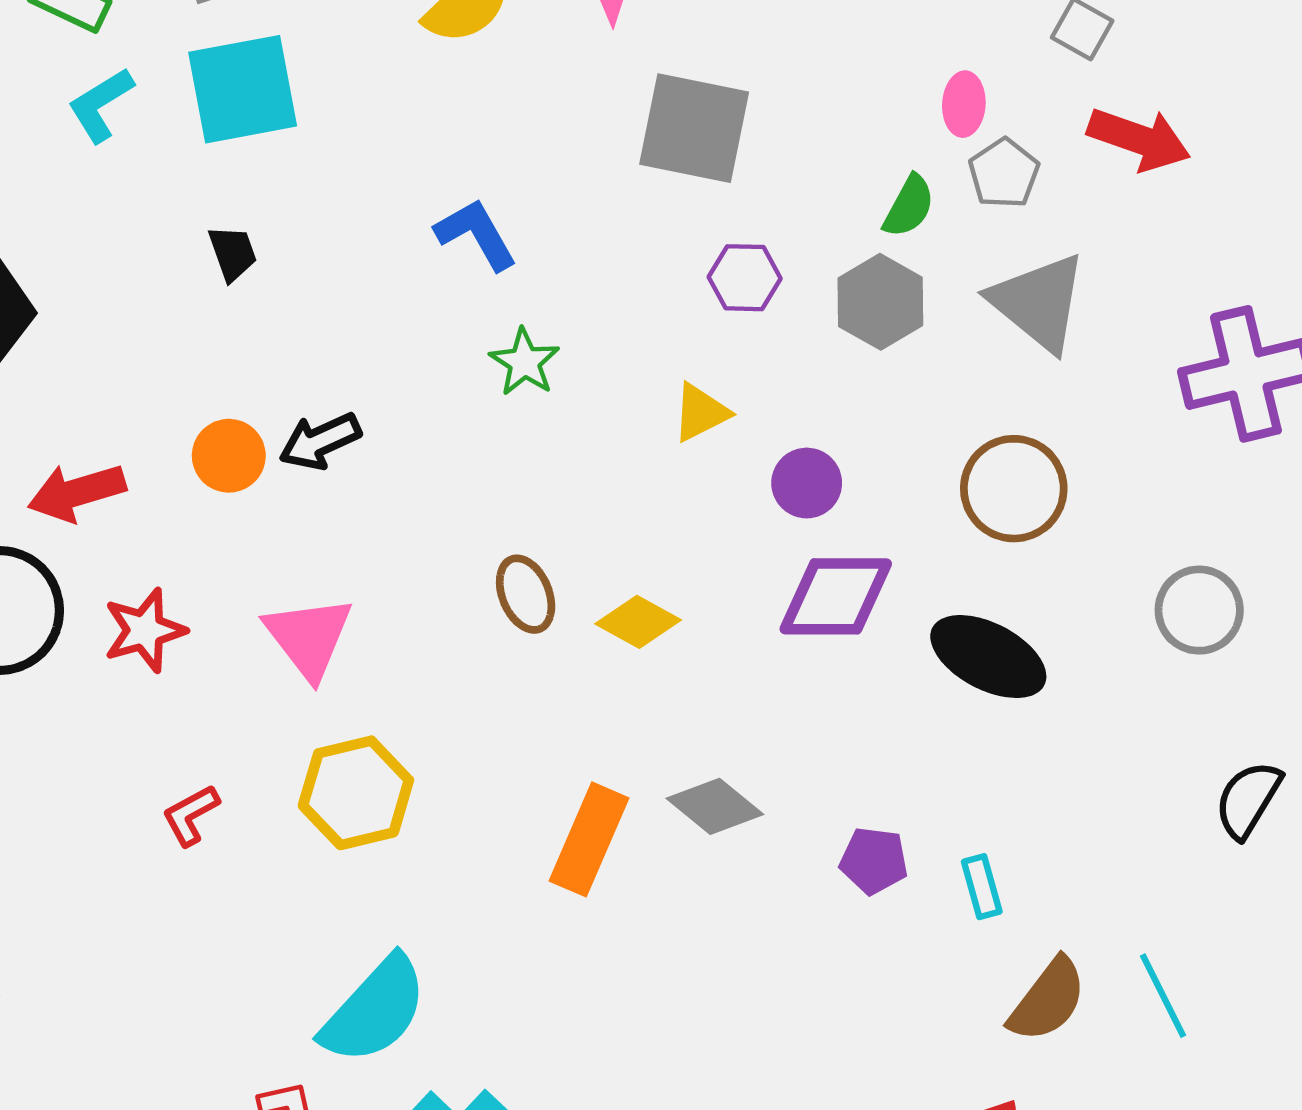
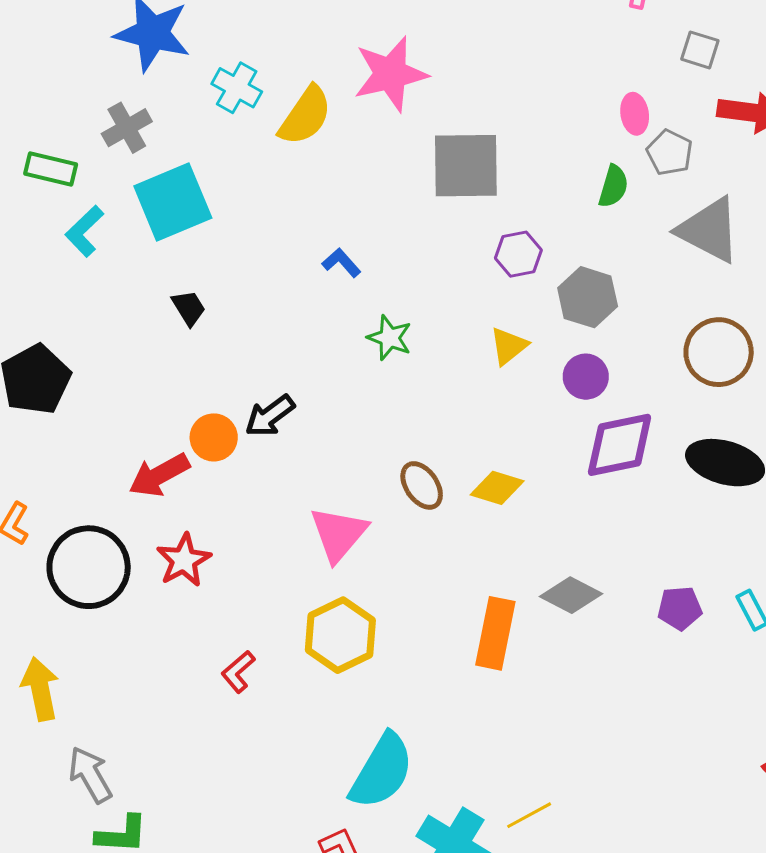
blue L-shape: (476, 234) -> (341, 263), size x0.7
gray hexagon: (880, 302) -> (588, 297), moved
red arrow: (77, 492) -> (159, 475), moved
pink triangle: (309, 637) -> (339, 534), moved, turned 30

